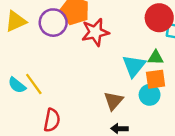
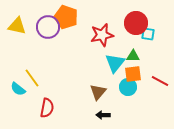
yellow triangle: (16, 21) -> (17, 26), turned 36
red star: (95, 32) -> (102, 35), moved
cyan semicircle: (17, 85) -> (18, 89), moved

